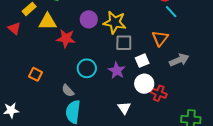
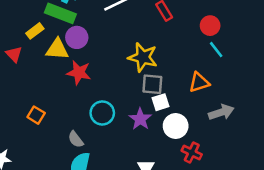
purple circle: (89, 19) -> (77, 37), moved
orange triangle: (160, 38) -> (199, 82), turned 30
white square: (142, 61) -> (160, 102), moved
white circle: (144, 84) -> (176, 126), moved

